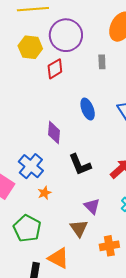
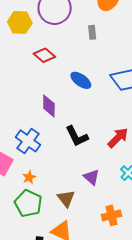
red diamond: (55, 69) -> (44, 55), moved, turned 75
blue ellipse: (88, 109) -> (81, 80), turned -30
orange star: (45, 193) -> (29, 177), moved
brown triangle: (79, 228) -> (66, 198), moved

